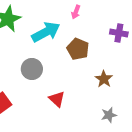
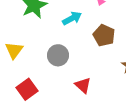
cyan arrow: (46, 32) -> (72, 18), size x0.7

